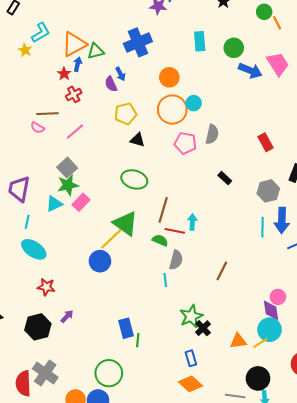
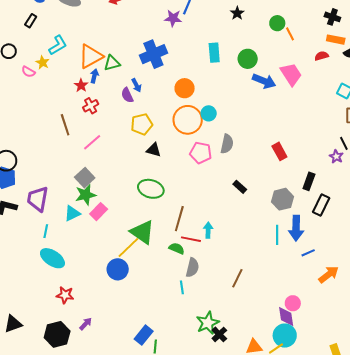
brown line: (48, 114) -> (65, 125), turned 75
pink semicircle: (37, 128) -> (28, 72), moved
blue rectangle: (126, 328) -> (144, 335), turned 54

